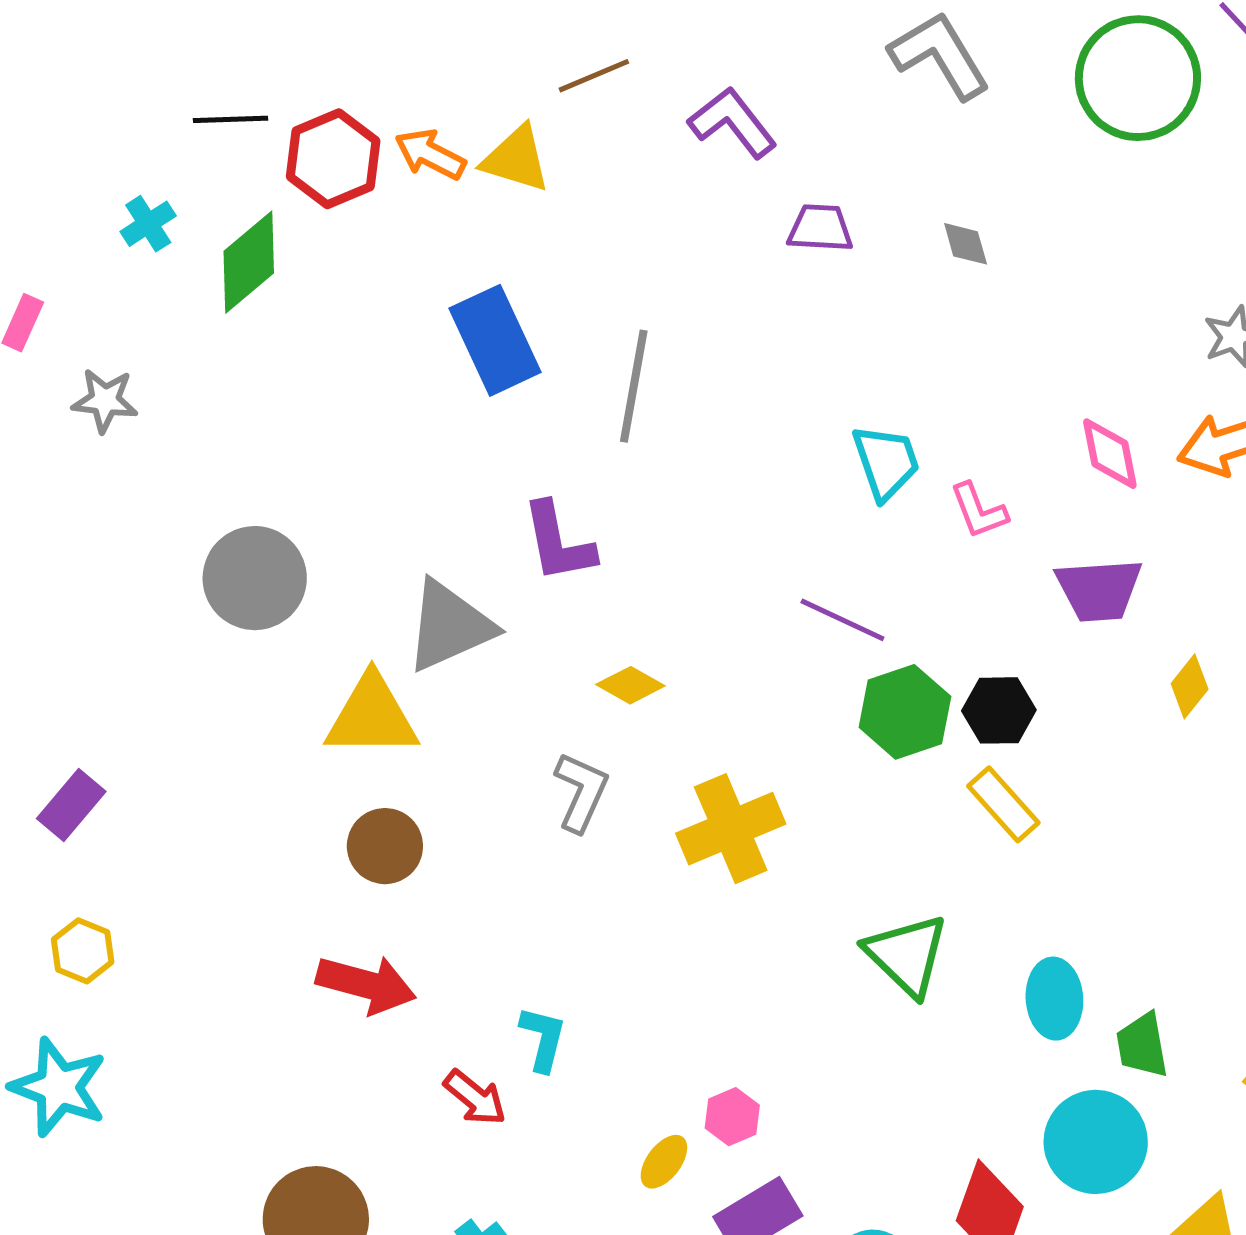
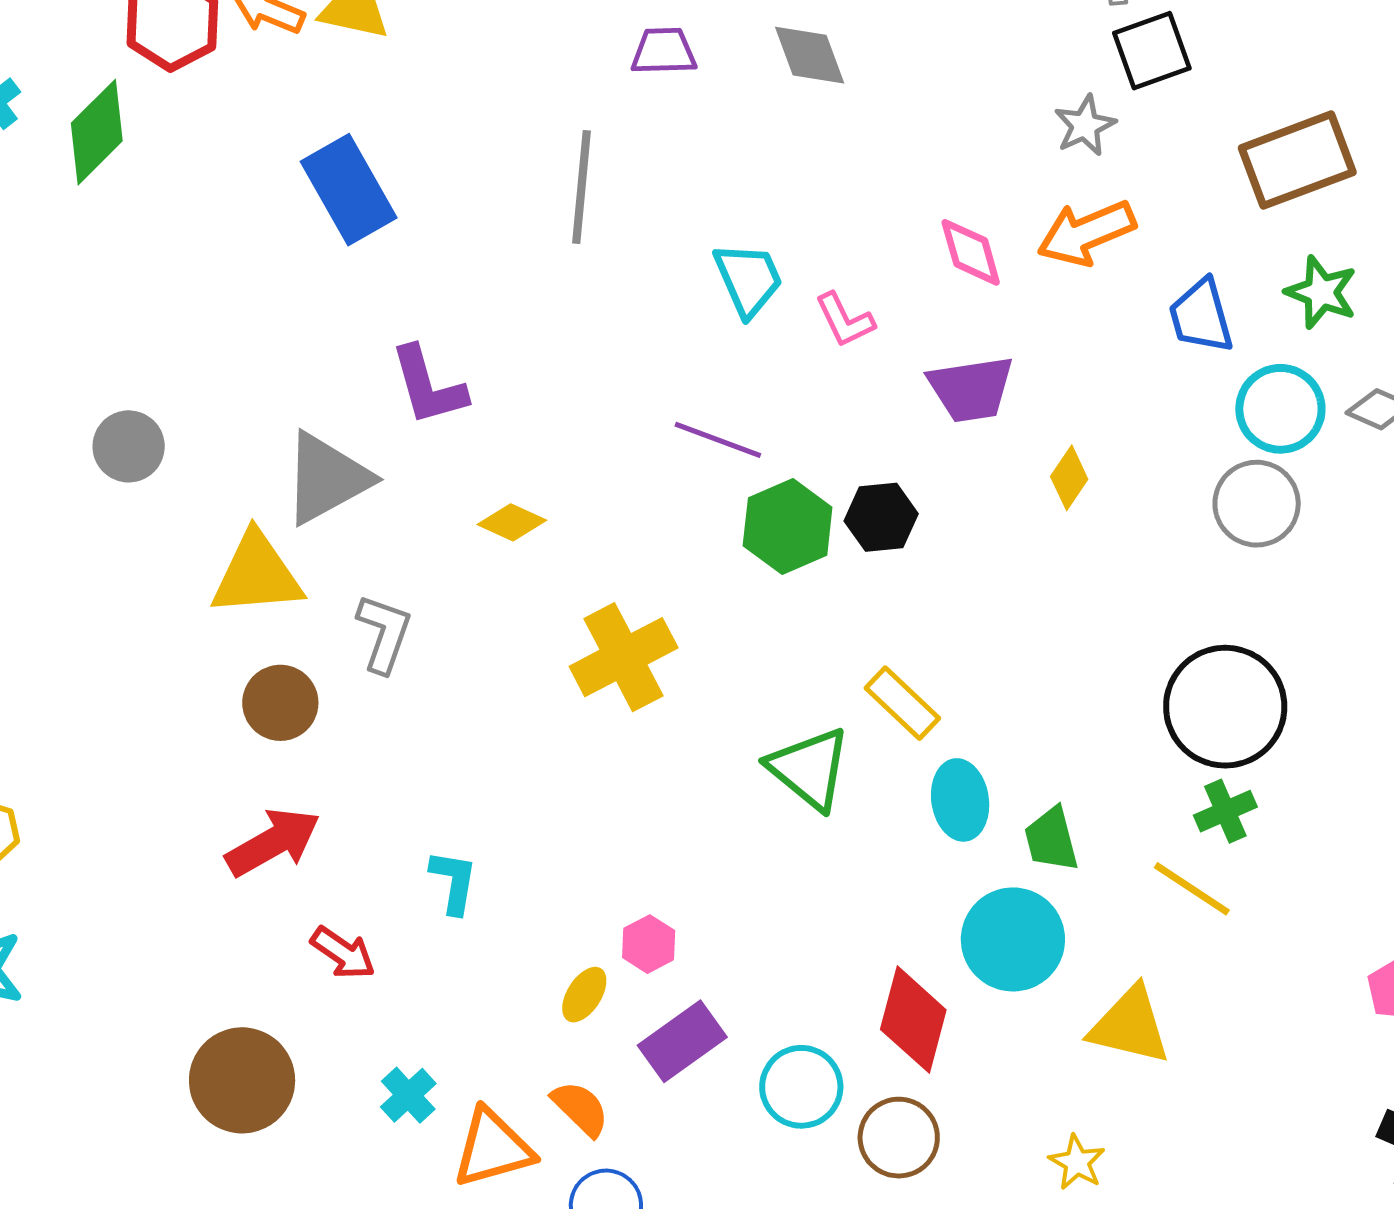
gray diamond: (966, 244) -> (810, 55), size x1.5
gray line: (634, 386) -> (581, 187), moved
gray circle: (255, 578) -> (129, 446), size x0.7
gray L-shape: (581, 792) -> (384, 633), moved
yellow rectangle: (1003, 804) -> (902, 703), moved
red arrow: (366, 984) -> (273, 842), turned -40
red arrow: (475, 1098) -> (343, 953), moved

